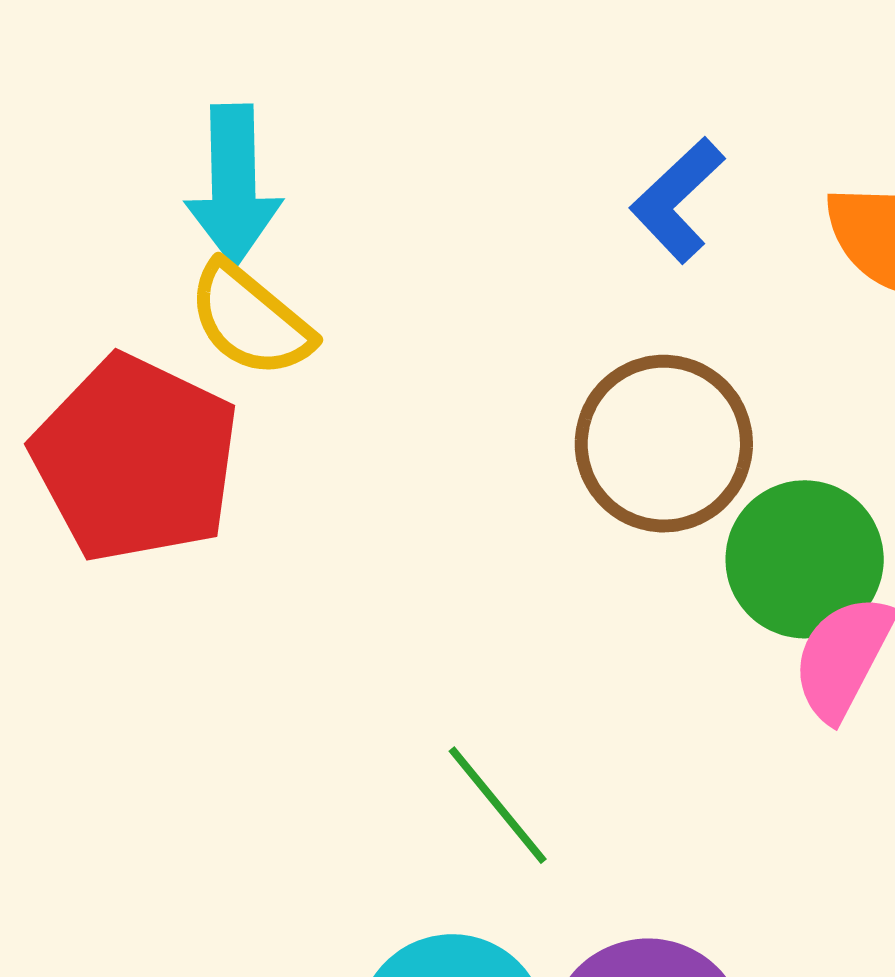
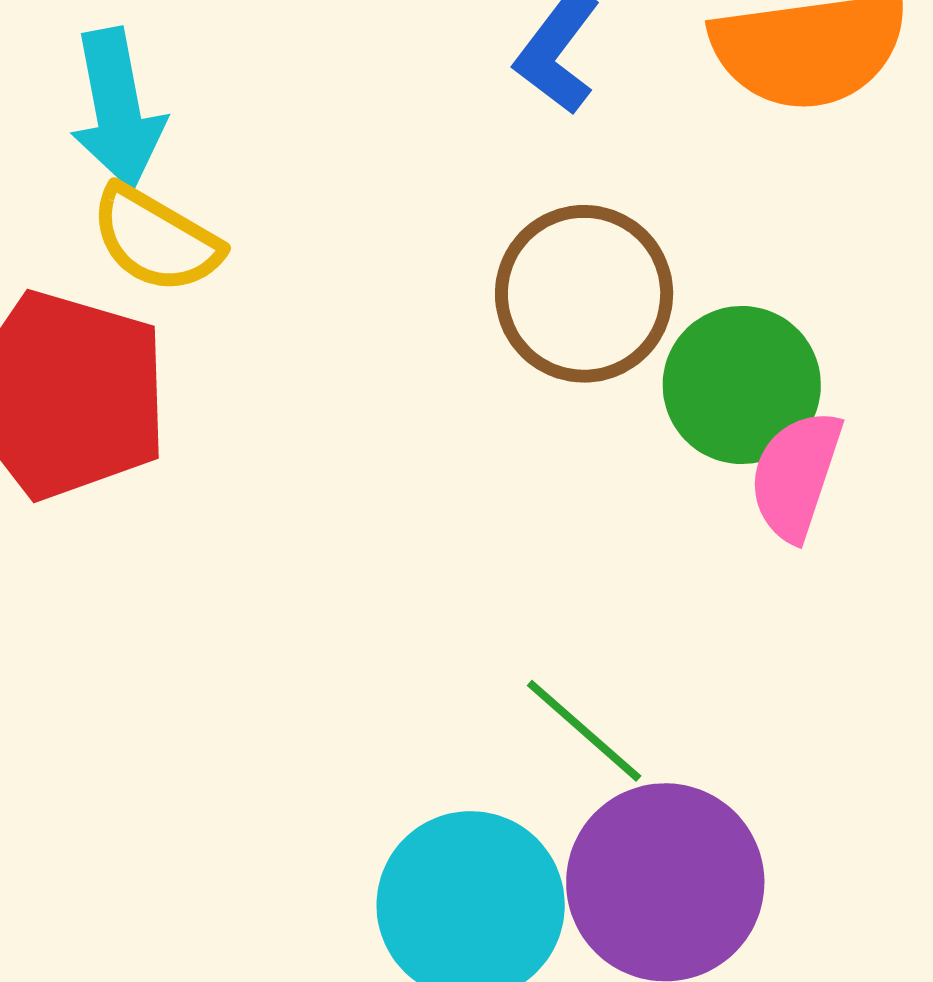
green line: (498, 805) -> (584, 731), moved

